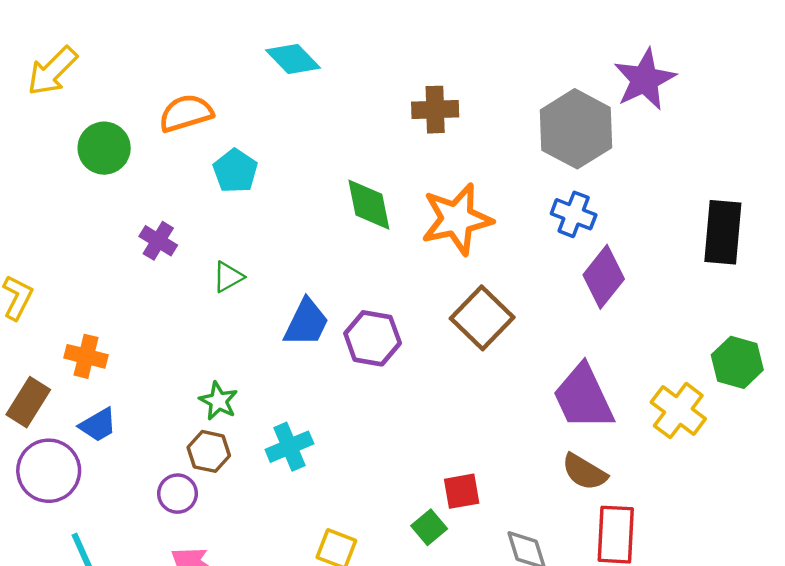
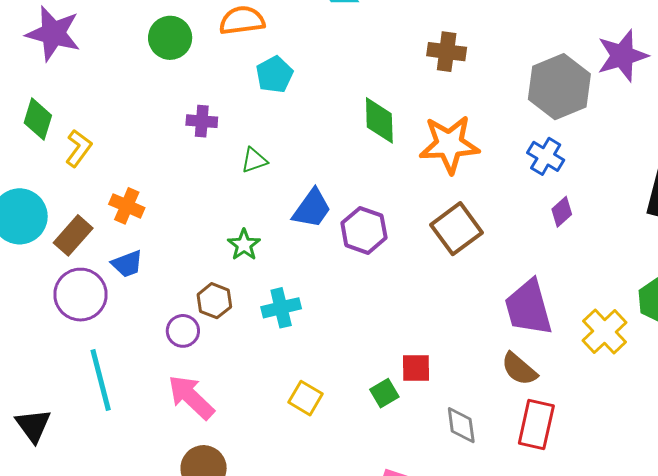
purple cross: (158, 241) -> (202, 121), turned -36
purple diamond: (604, 277) -> (562, 212), size x0.6
green star: (218, 401) -> (244, 245), moved

